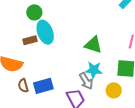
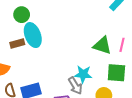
green triangle: (93, 45) -> (102, 45), moved

